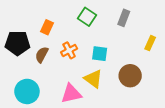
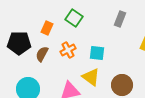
green square: (87, 17) -> (74, 18), moved
brown circle: (130, 76) -> (122, 85), moved

